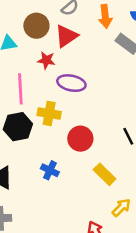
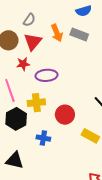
orange arrow: (105, 16) -> (57, 33), moved
blue cross: (50, 170) -> (43, 138), moved

